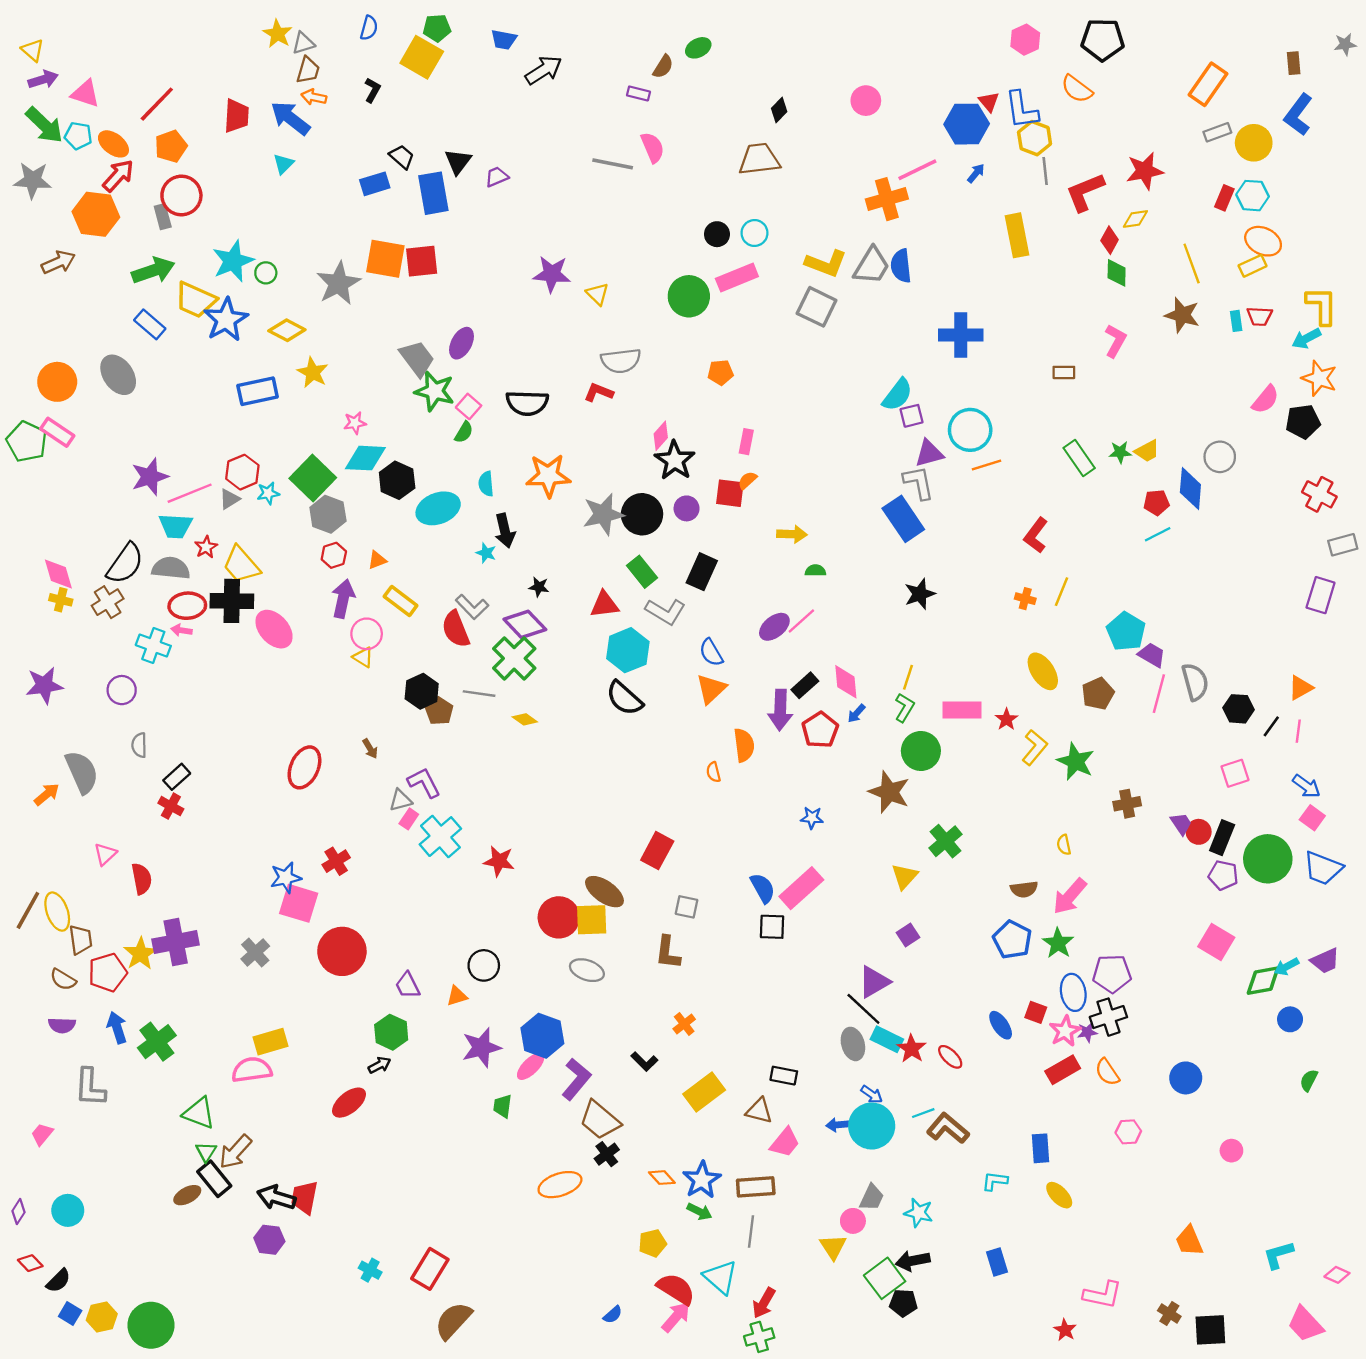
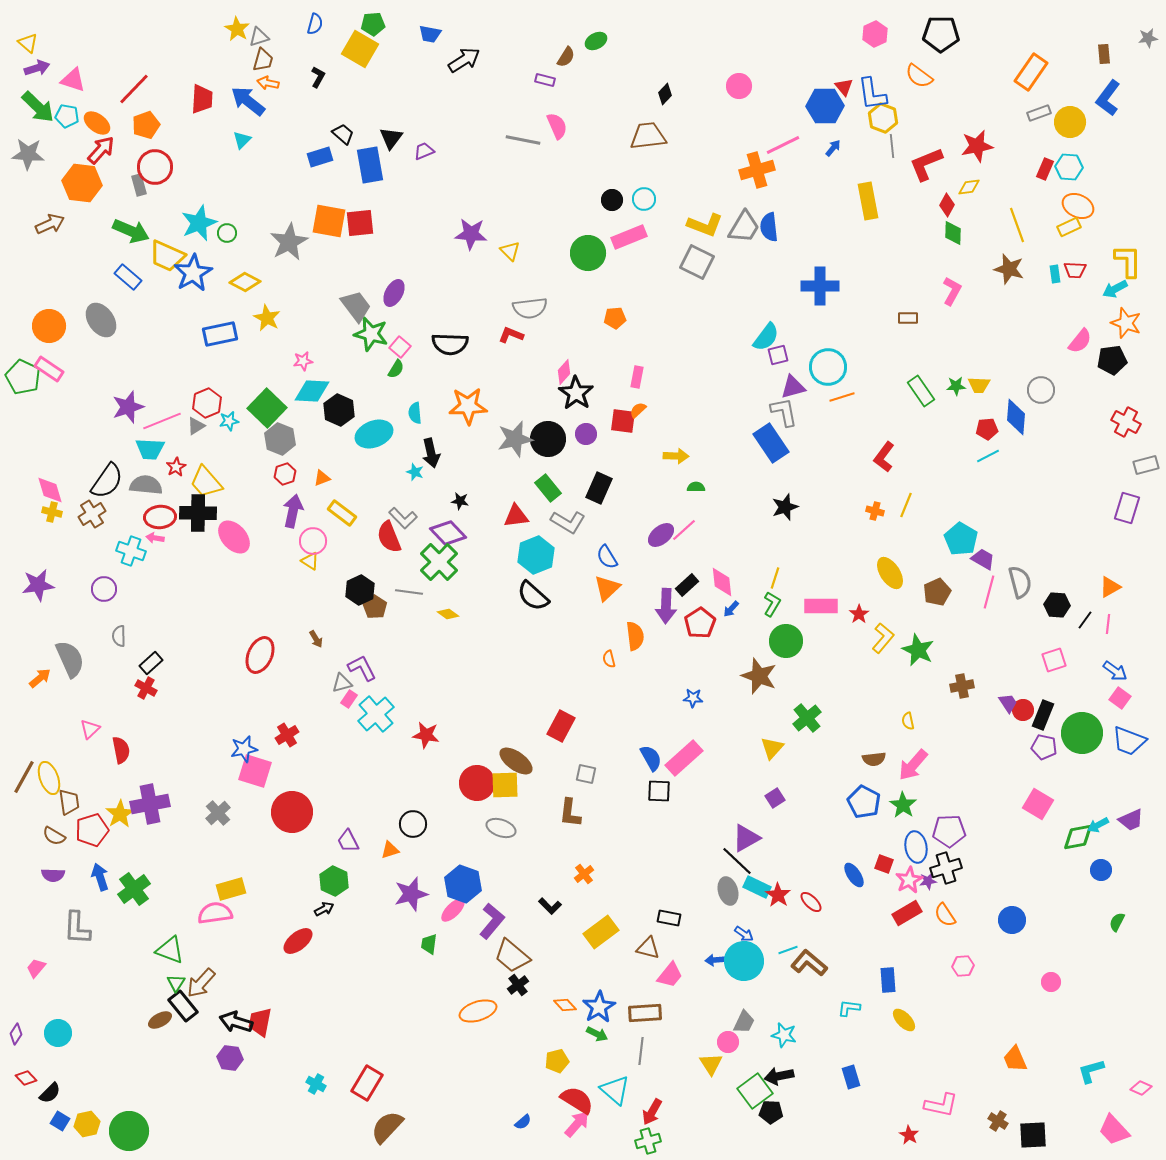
green arrow: (153, 271) -> (131, 231), turned 42
yellow trapezoid: (1147, 451) -> (979, 385), turned 30

